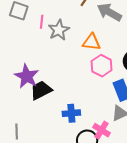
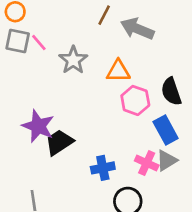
pink line: (42, 22) -> (39, 42), moved, turned -40
pink cross: (101, 130) -> (147, 163), moved

